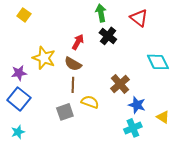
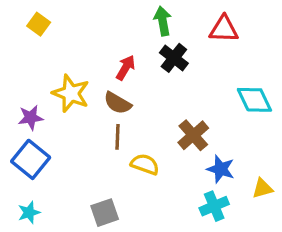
red triangle: (139, 18) -> (224, 29), turned -36
gray square: (65, 112) -> (105, 213), moved
yellow triangle: (163, 117) -> (262, 188), turned -48

